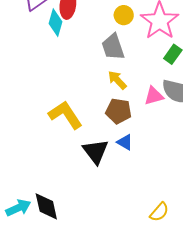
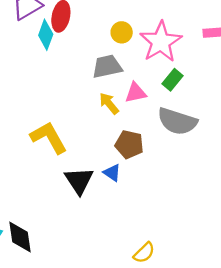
gray trapezoid: (113, 47) -> (107, 67), turned 92
pink triangle: (154, 96) -> (136, 93), moved
brown pentagon: (119, 111) -> (129, 144), moved

